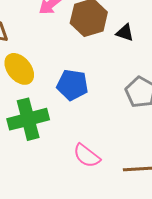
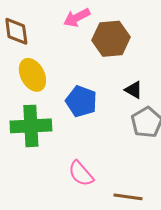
black triangle: (125, 33) -> (134, 90), moved

